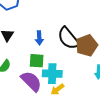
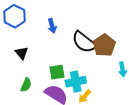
blue arrow: (39, 38) -> (52, 26), moved

